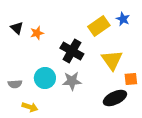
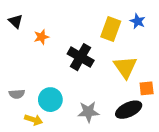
yellow rectangle: (99, 26) -> (111, 29), turned -35
black triangle: (17, 28) -> (16, 21), moved
cyan circle: (45, 78) -> (50, 100), moved
gray star: (72, 81) -> (88, 112), moved

